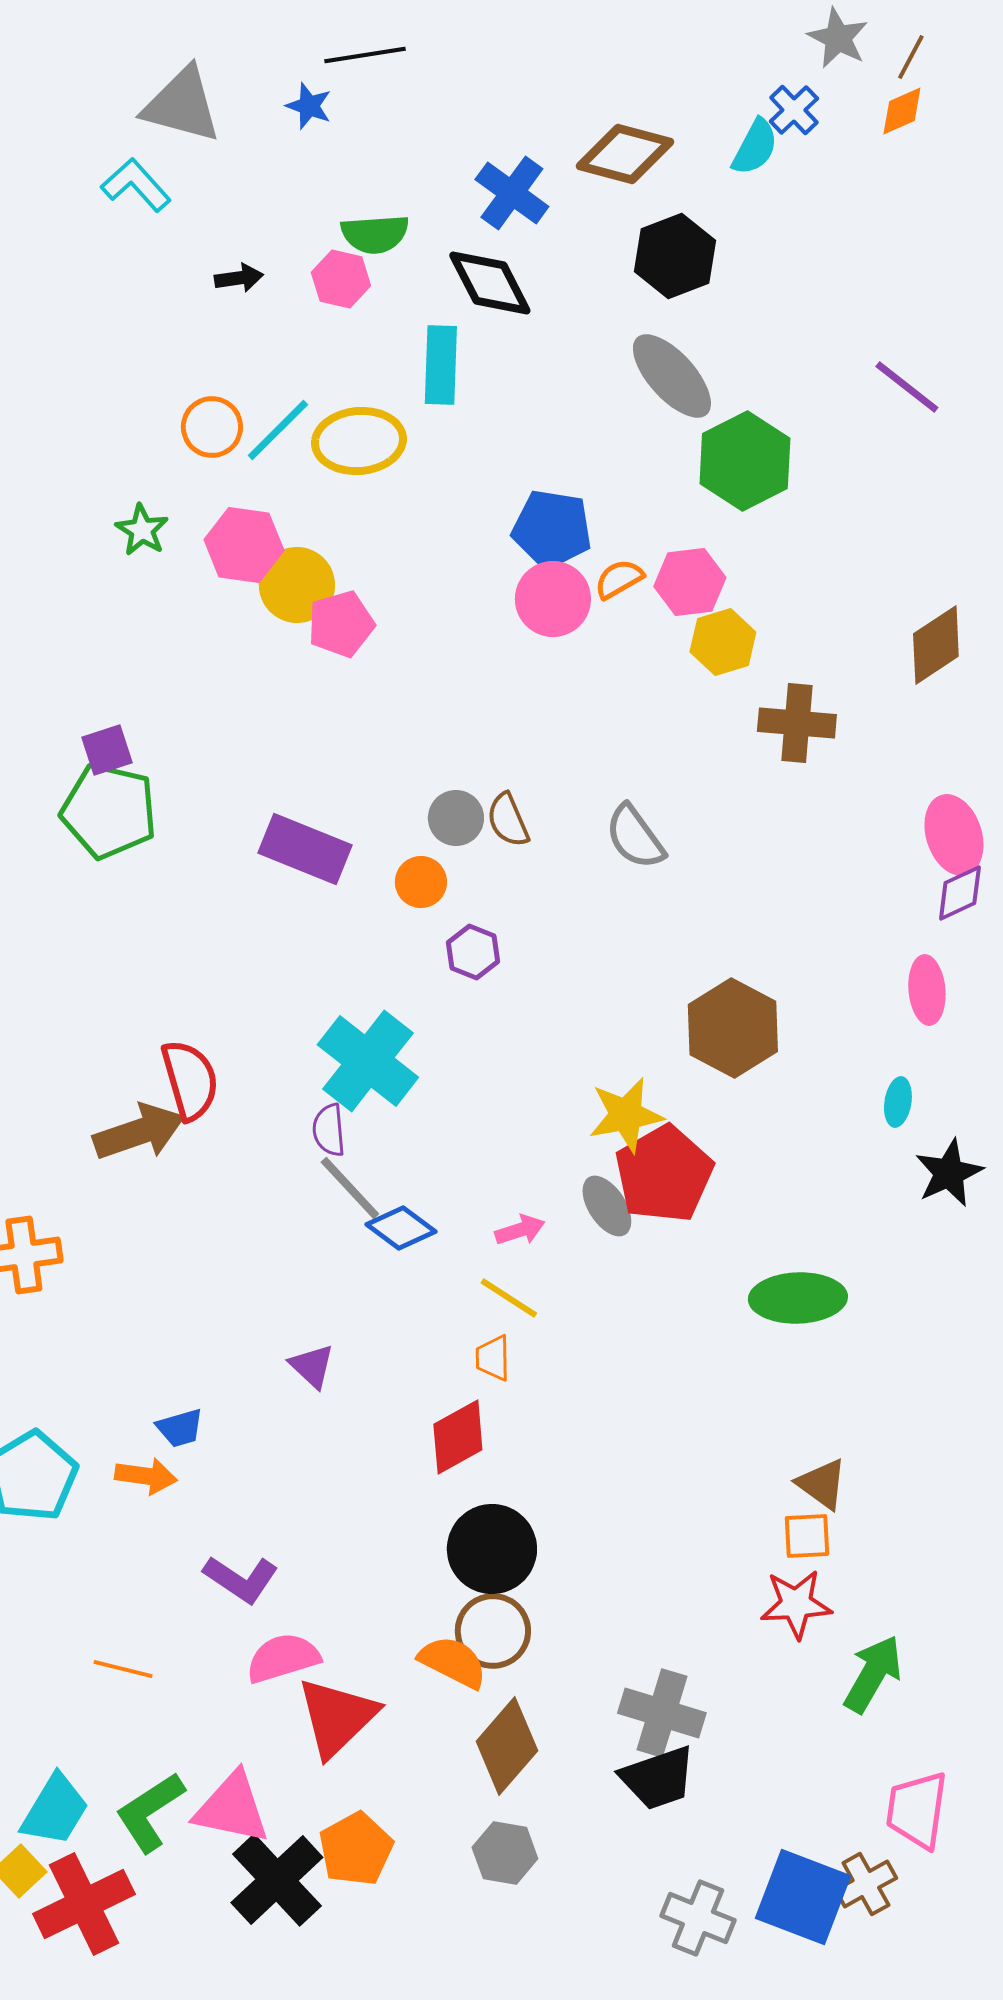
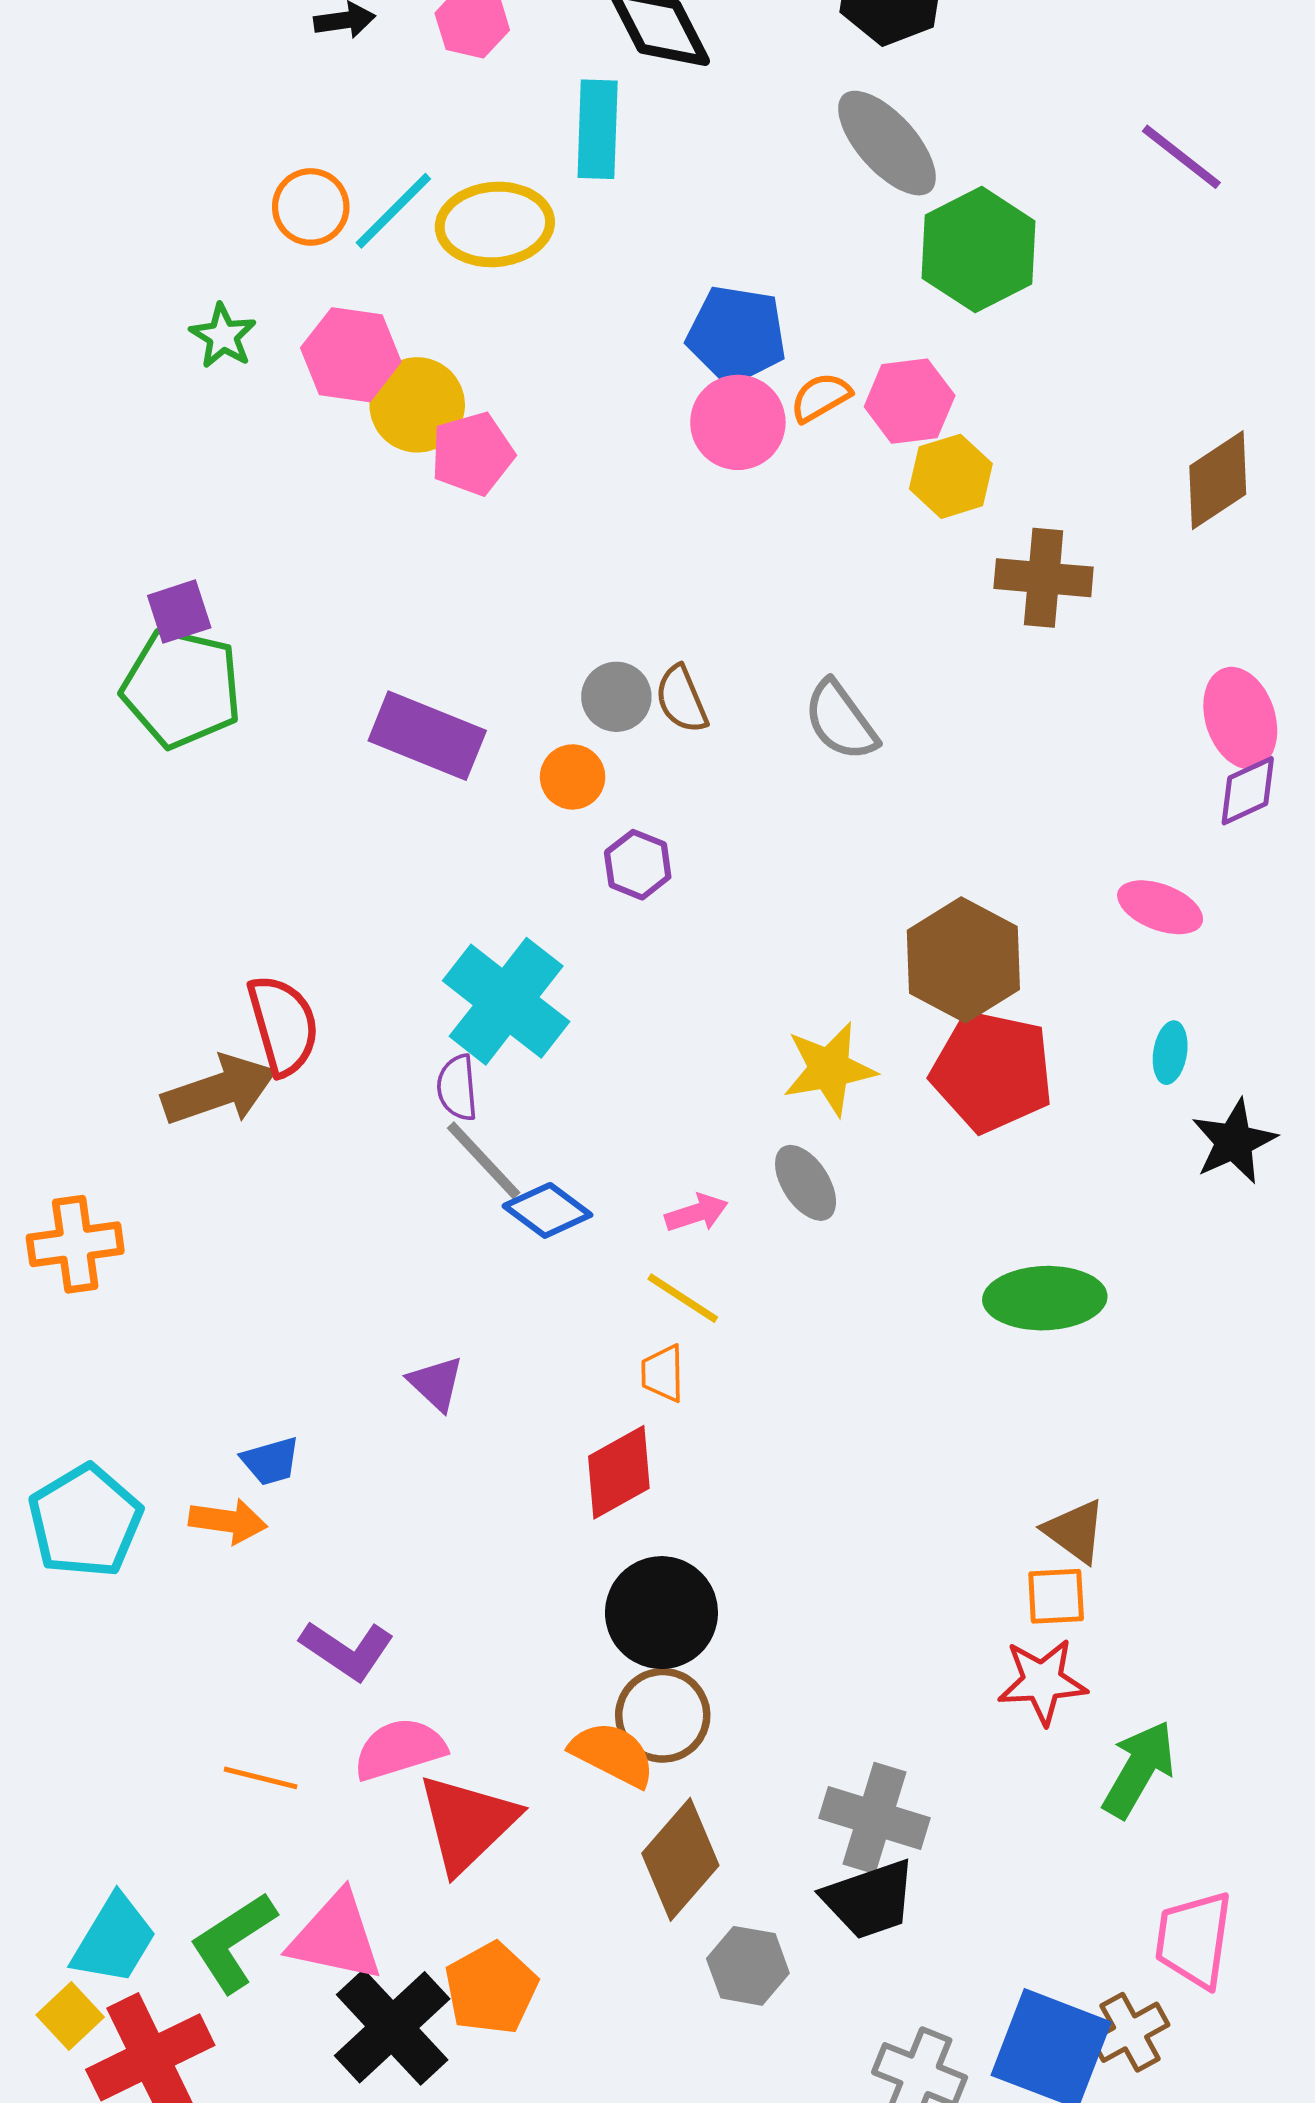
pink ellipse: (927, 990) -> (1160, 907), moved, turned -64
red pentagon: (664, 1174) -> (992, 1071), moved, turned -30
orange line: (123, 1669) -> (261, 1778), moved
gray hexagon: (505, 1853) -> (748, 1966), moved

